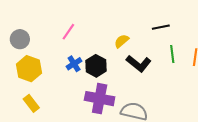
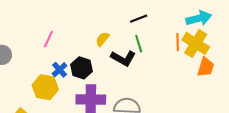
green line: (172, 54) -> (139, 44), moved
yellow hexagon: (29, 69) -> (45, 87), moved

